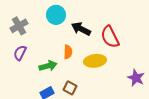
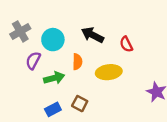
cyan circle: (56, 15) -> (53, 40), moved
red semicircle: (110, 37) -> (126, 44), size x0.6
purple semicircle: (20, 53) -> (33, 61), moved

